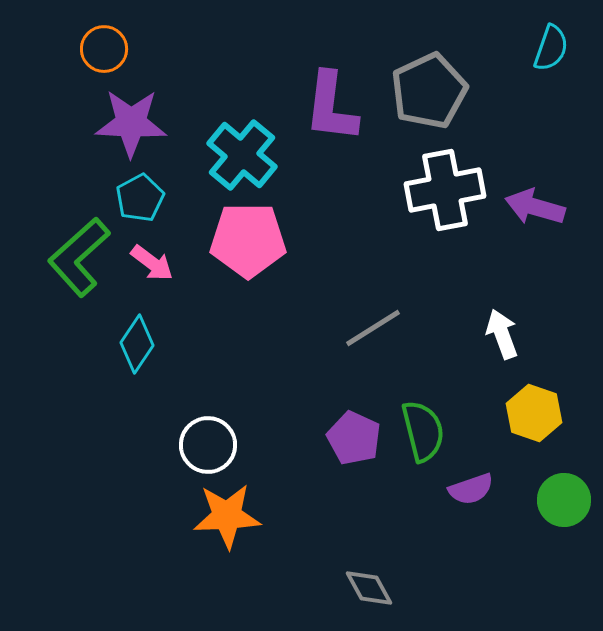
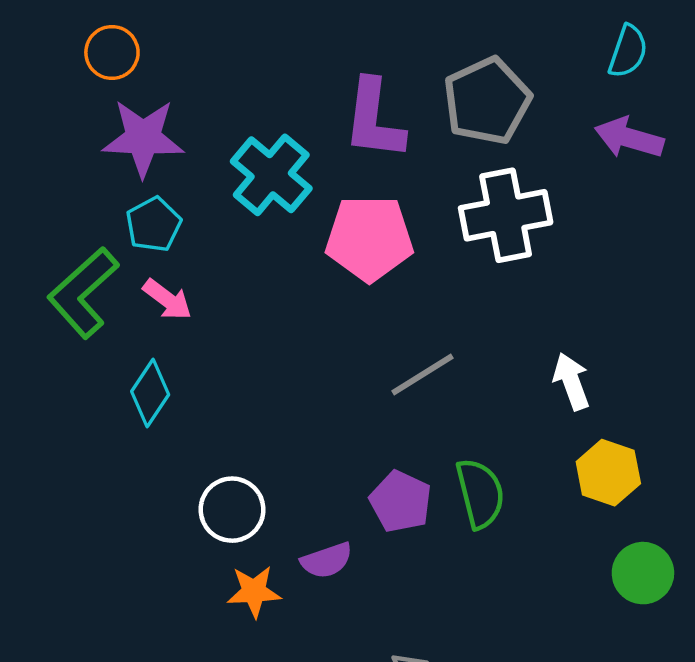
purple arrow: (535, 207) -> (629, 138), moved
pink pentagon: (248, 240) -> (369, 238), moved
purple semicircle: (471, 489) -> (327, 560), moved
orange star: (227, 516) -> (254, 592), size x0.7

